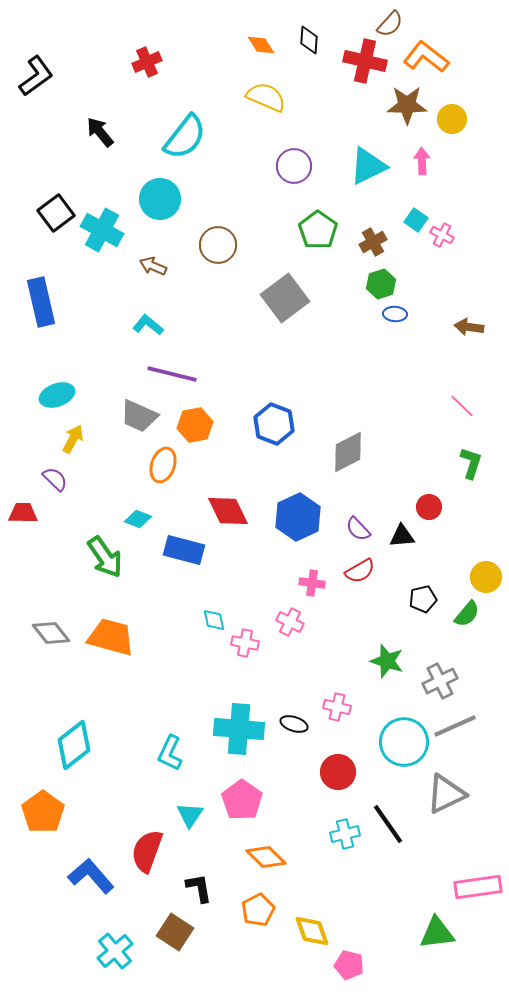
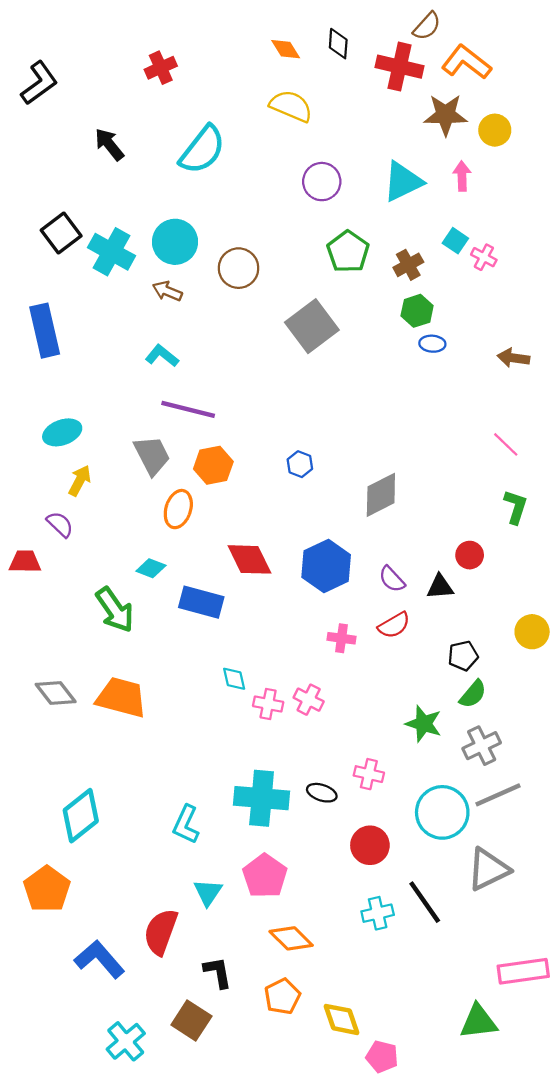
cyan circle: (160, 199) -> (175, 242), moved
gray trapezoid: (139, 416) -> (152, 455), turned -141
blue hexagon: (274, 424) -> (300, 464), size x0.6
green semicircle: (467, 614) -> (473, 694), moved
pink cross: (290, 622) -> (309, 700), moved

